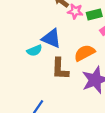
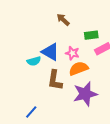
pink star: (75, 11) -> (72, 53), moved

